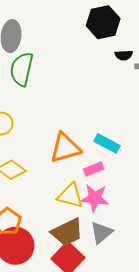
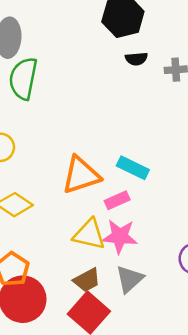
black semicircle: (124, 55) -> (136, 59), moved
brown trapezoid: (67, 232) -> (87, 280), size x0.7

